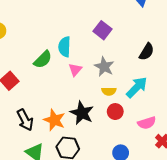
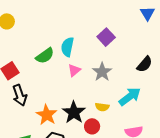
yellow semicircle: (109, 91) -> (102, 107), moved
red circle: (115, 112) -> (92, 126), moved
black arrow: (25, 120) -> (20, 95), moved

